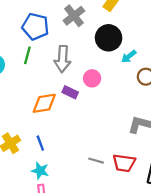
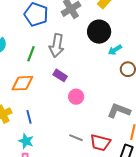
green line: (27, 55) -> (31, 54), moved
pink circle: (92, 78) -> (76, 97), moved
orange diamond: (44, 103) -> (22, 83), moved

